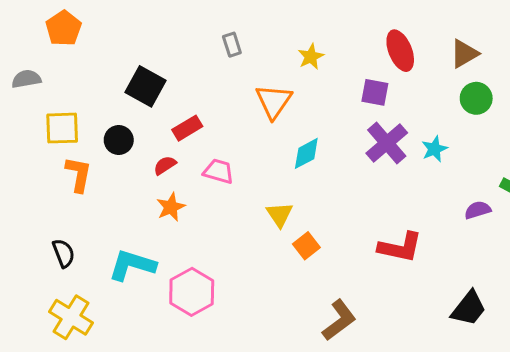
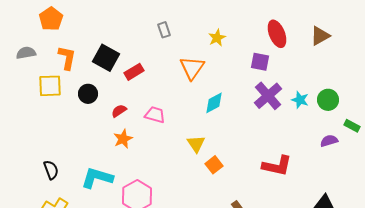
green circle: (476, 98) -> (328, 100), moved
red rectangle: (187, 128) -> (134, 72), moved
cyan star: (434, 149) -> (300, 100), turned -30
orange L-shape: (78, 174) -> (67, 58), moved

